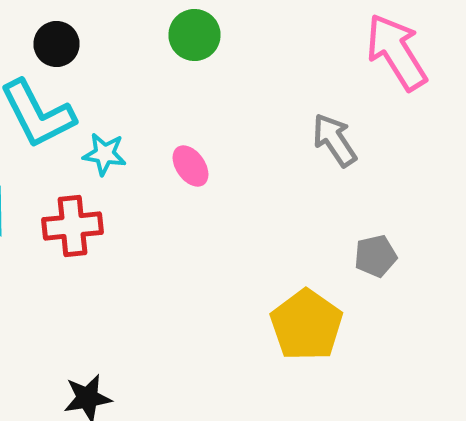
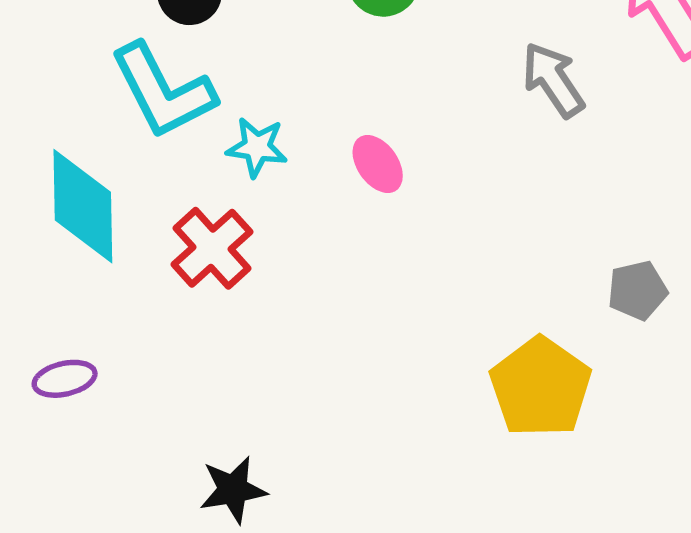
gray arrow: (334, 140) -> (553, 80), moved
red cross: (72, 226) -> (212, 248), turned -36

